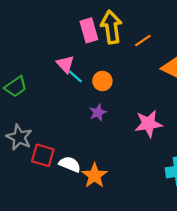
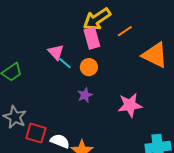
yellow arrow: (111, 27) -> (97, 19), turned -116
pink rectangle: (89, 30) -> (92, 38), moved

